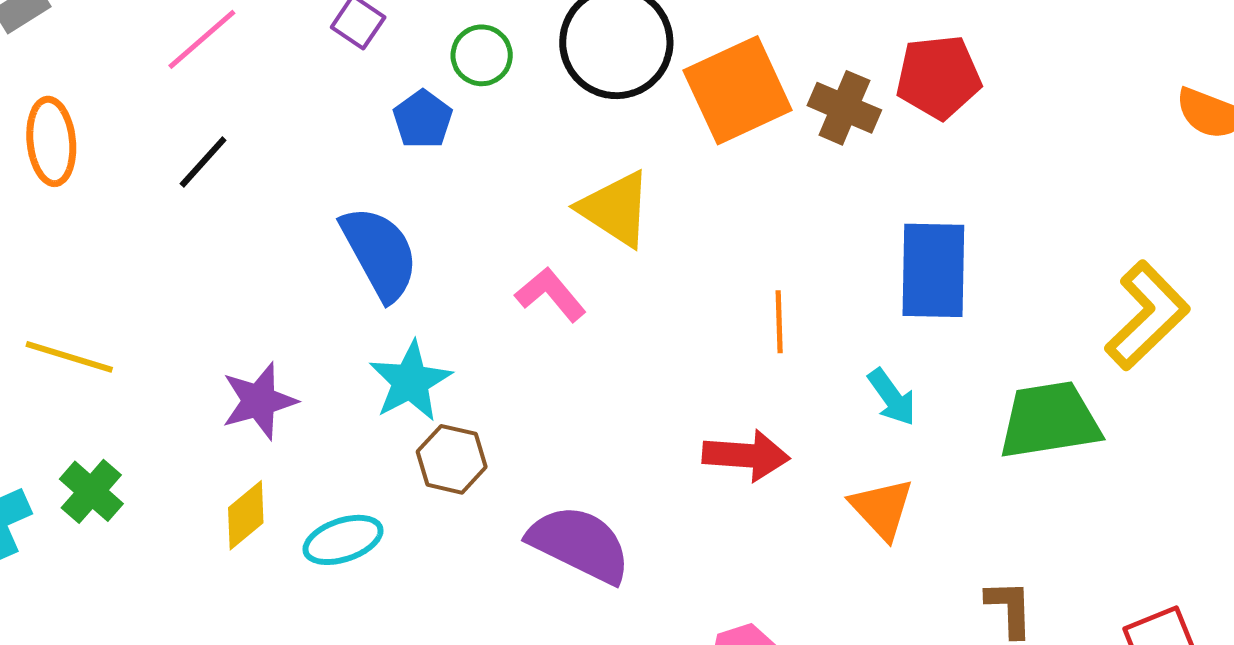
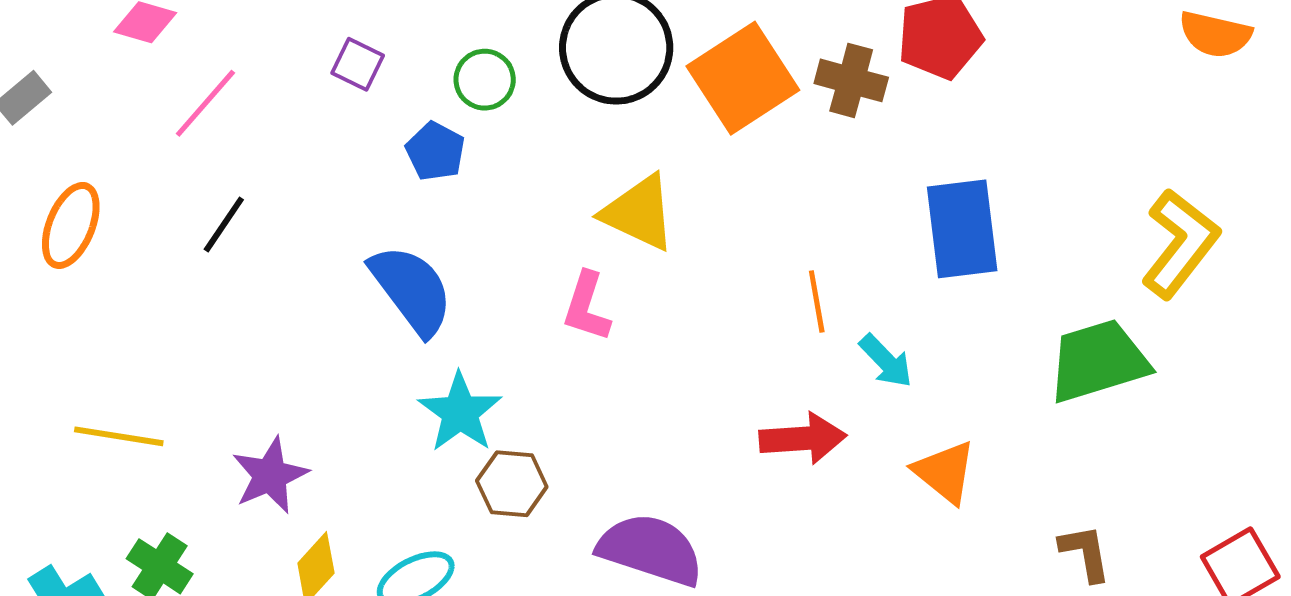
orange ellipse: (51, 141) -> (71, 225), turned 36
pink L-shape: (551, 294) -> (587, 307), turned -114
cyan arrow: (892, 397) -> (886, 361), moved
purple star: (259, 401) -> (270, 475), moved

